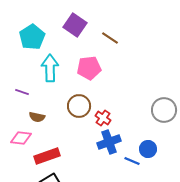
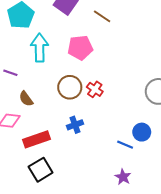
brown semicircle: (37, 117) -> (26, 99), turned 42
red cross: (103, 118) -> (95, 89), moved
blue cross: (109, 142) -> (75, 125), moved, size x0.7

